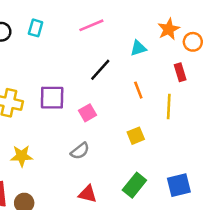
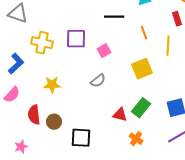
black line: (100, 70) -> (114, 17), turned 48
yellow square: (136, 136) -> (142, 69), size x1.5
red triangle: (88, 194) -> (120, 115), moved

